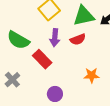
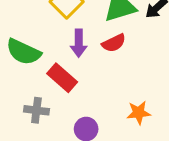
orange star: (92, 75) -> (139, 113), moved
gray cross: (12, 80) -> (36, 110), moved, turned -35

